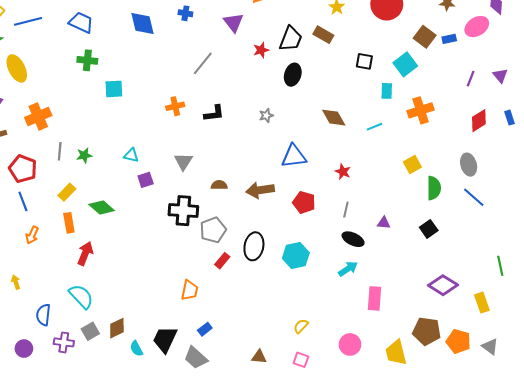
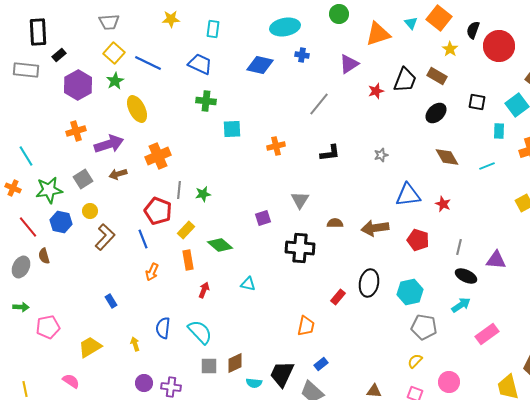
blue line: (28, 21) -> (148, 63), turned 40
purple triangle: (233, 22) -> (349, 64), turned 35
blue diamond: (142, 23) -> (260, 65), turned -64
black ellipse: (293, 75) -> (436, 113), moved, turned 30
orange cross: (175, 106) -> (276, 146), moved
cyan triangle: (131, 155) -> (248, 284), moved
red pentagon: (23, 169) -> (158, 211), moved
red star: (343, 172) -> (443, 204), moved
purple triangle: (384, 223) -> (496, 260), size x1.5
gray pentagon: (213, 230) -> (424, 327), moved, turned 30
red arrow: (85, 253) -> (204, 290), size x0.7
yellow arrow: (16, 282) -> (135, 344), moved
pink rectangle: (375, 298) -> (487, 334), turned 50
blue semicircle: (43, 315) -> (163, 328), moved
gray square: (90, 331) -> (209, 366), turned 30
purple cross: (64, 342) -> (171, 387), moved
pink circle: (350, 344) -> (449, 382), moved
cyan semicircle: (136, 349) -> (254, 383), turned -56

